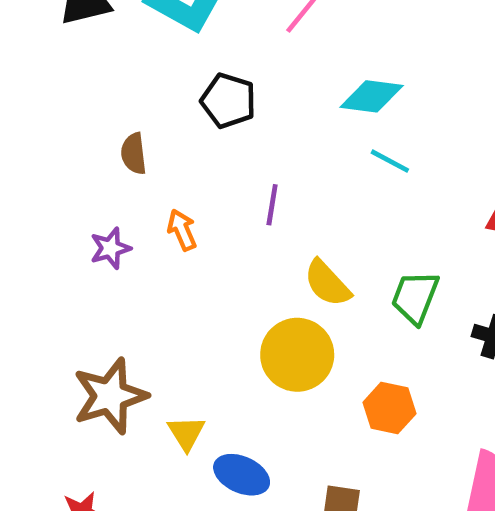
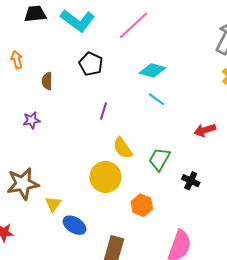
orange arrow: (182, 230) -> (17, 60), moved

